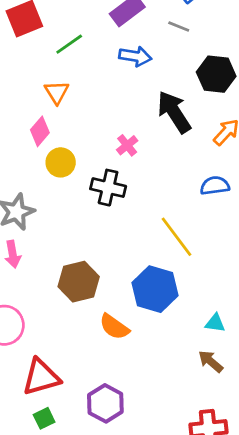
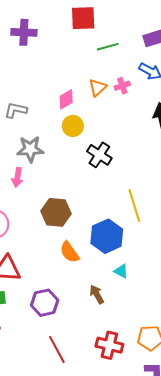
orange triangle: (57, 92) -> (98, 88), moved
pink cross: (127, 145) -> (122, 86), moved
cyan triangle: (215, 323) -> (121, 271), moved
brown arrow: (211, 361) -> (97, 294), moved

